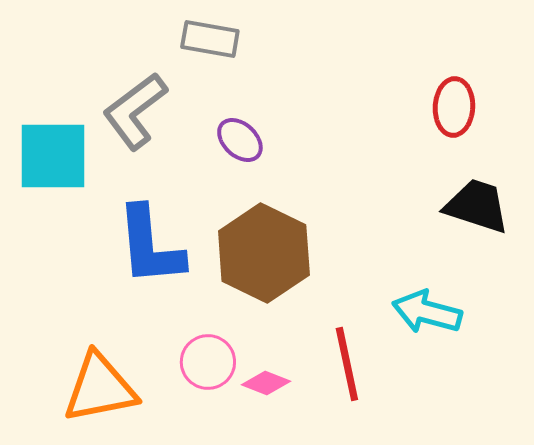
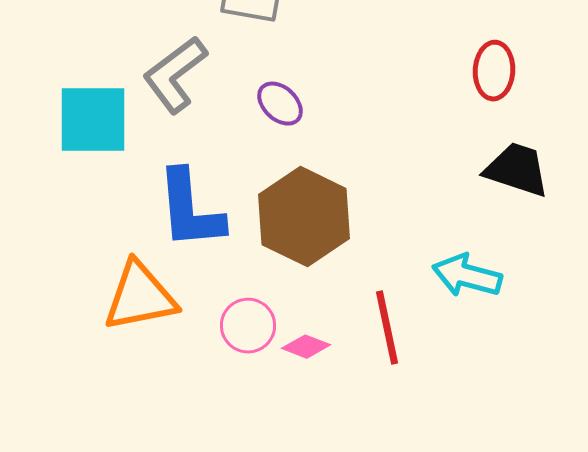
orange triangle: (100, 388) -> (140, 297), moved

